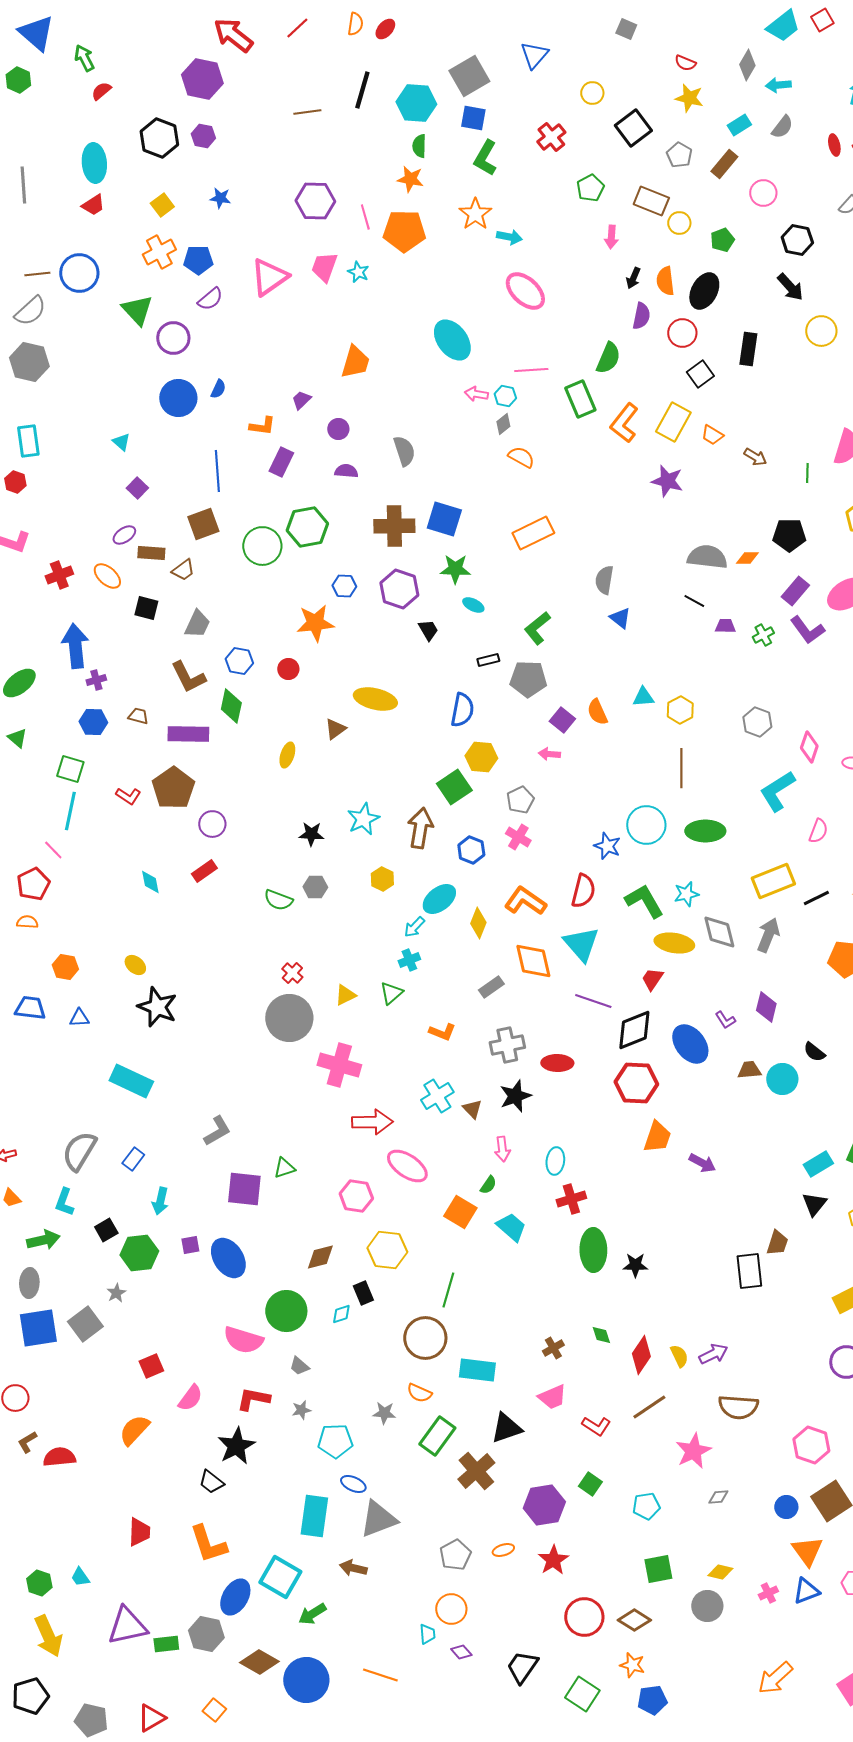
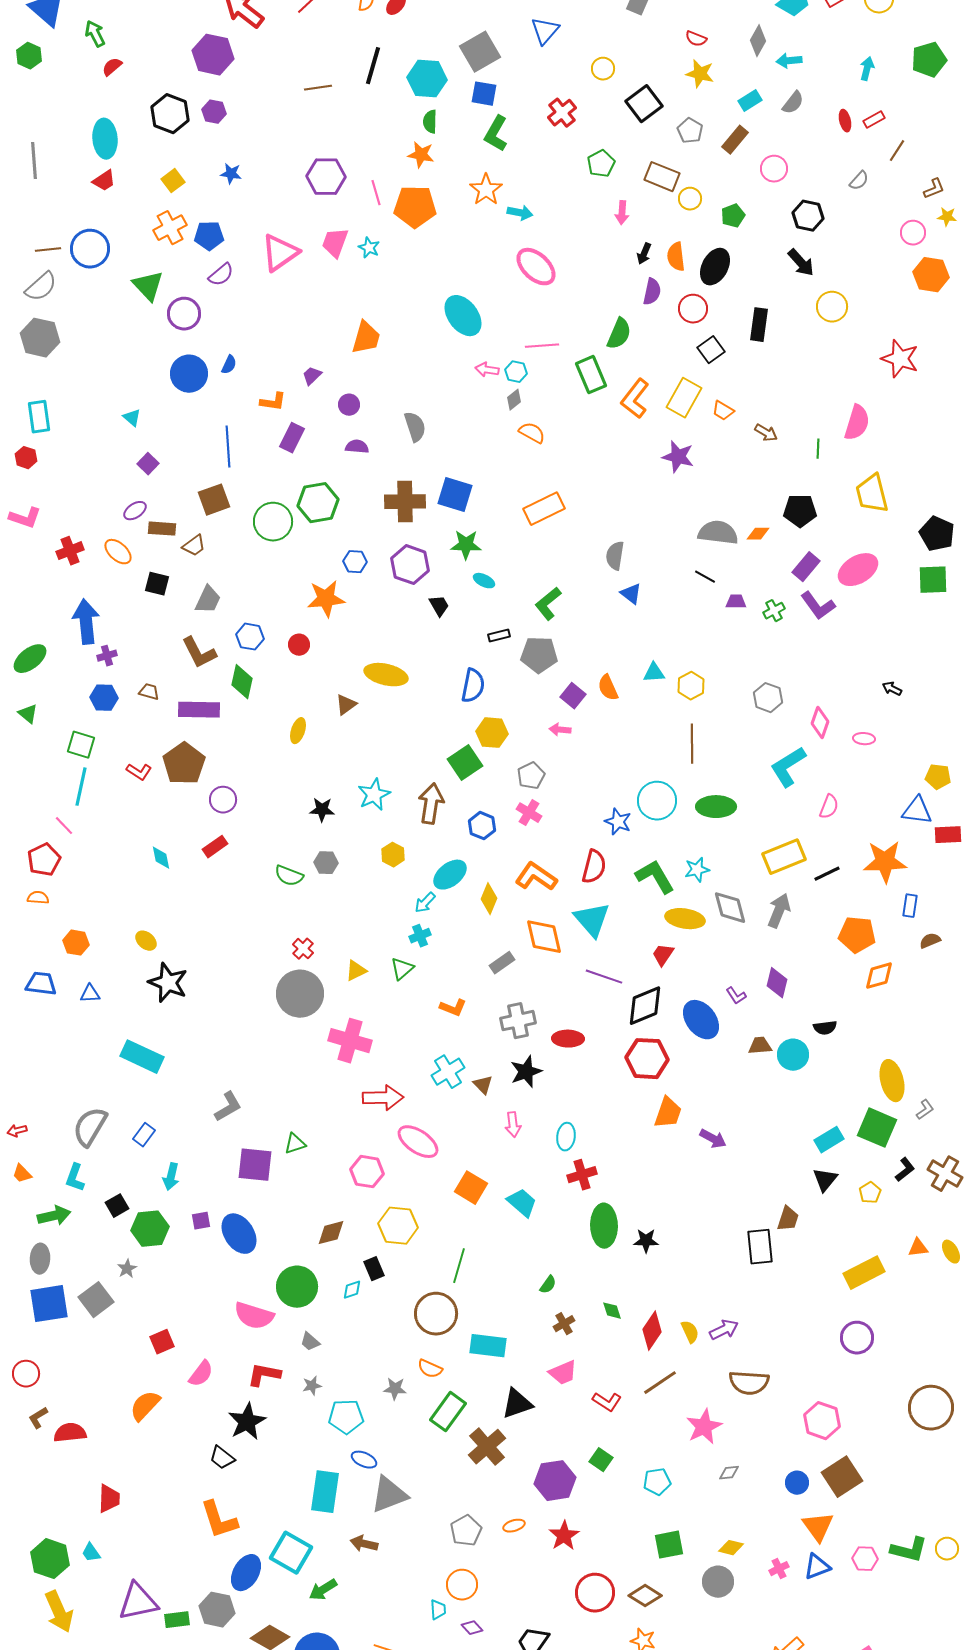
black semicircle: (814, 1052) -> (825, 1028), turned -45
green semicircle: (488, 1185) -> (548, 1285), moved
red trapezoid: (139, 1532) -> (109, 1499), moved
green hexagon: (39, 1583) -> (50, 1559), size x1.5

